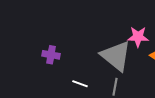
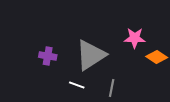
gray triangle: (116, 56) -> (91, 55), moved, turned 48

